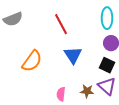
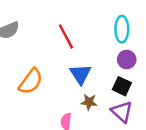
brown star: (87, 91) -> (89, 102), moved

